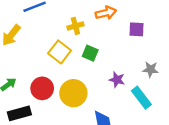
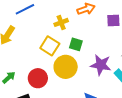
purple star: (117, 80) -> (101, 65), size x1.5
yellow circle: (73, 93) -> (66, 67), moved

